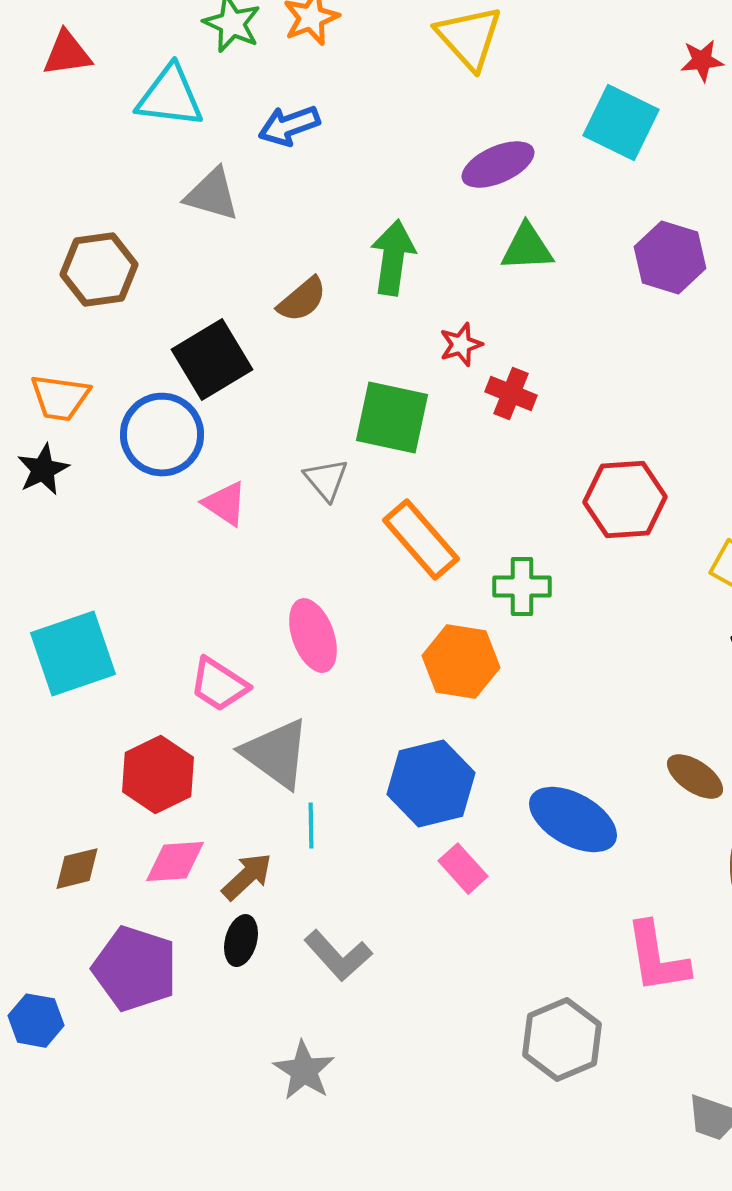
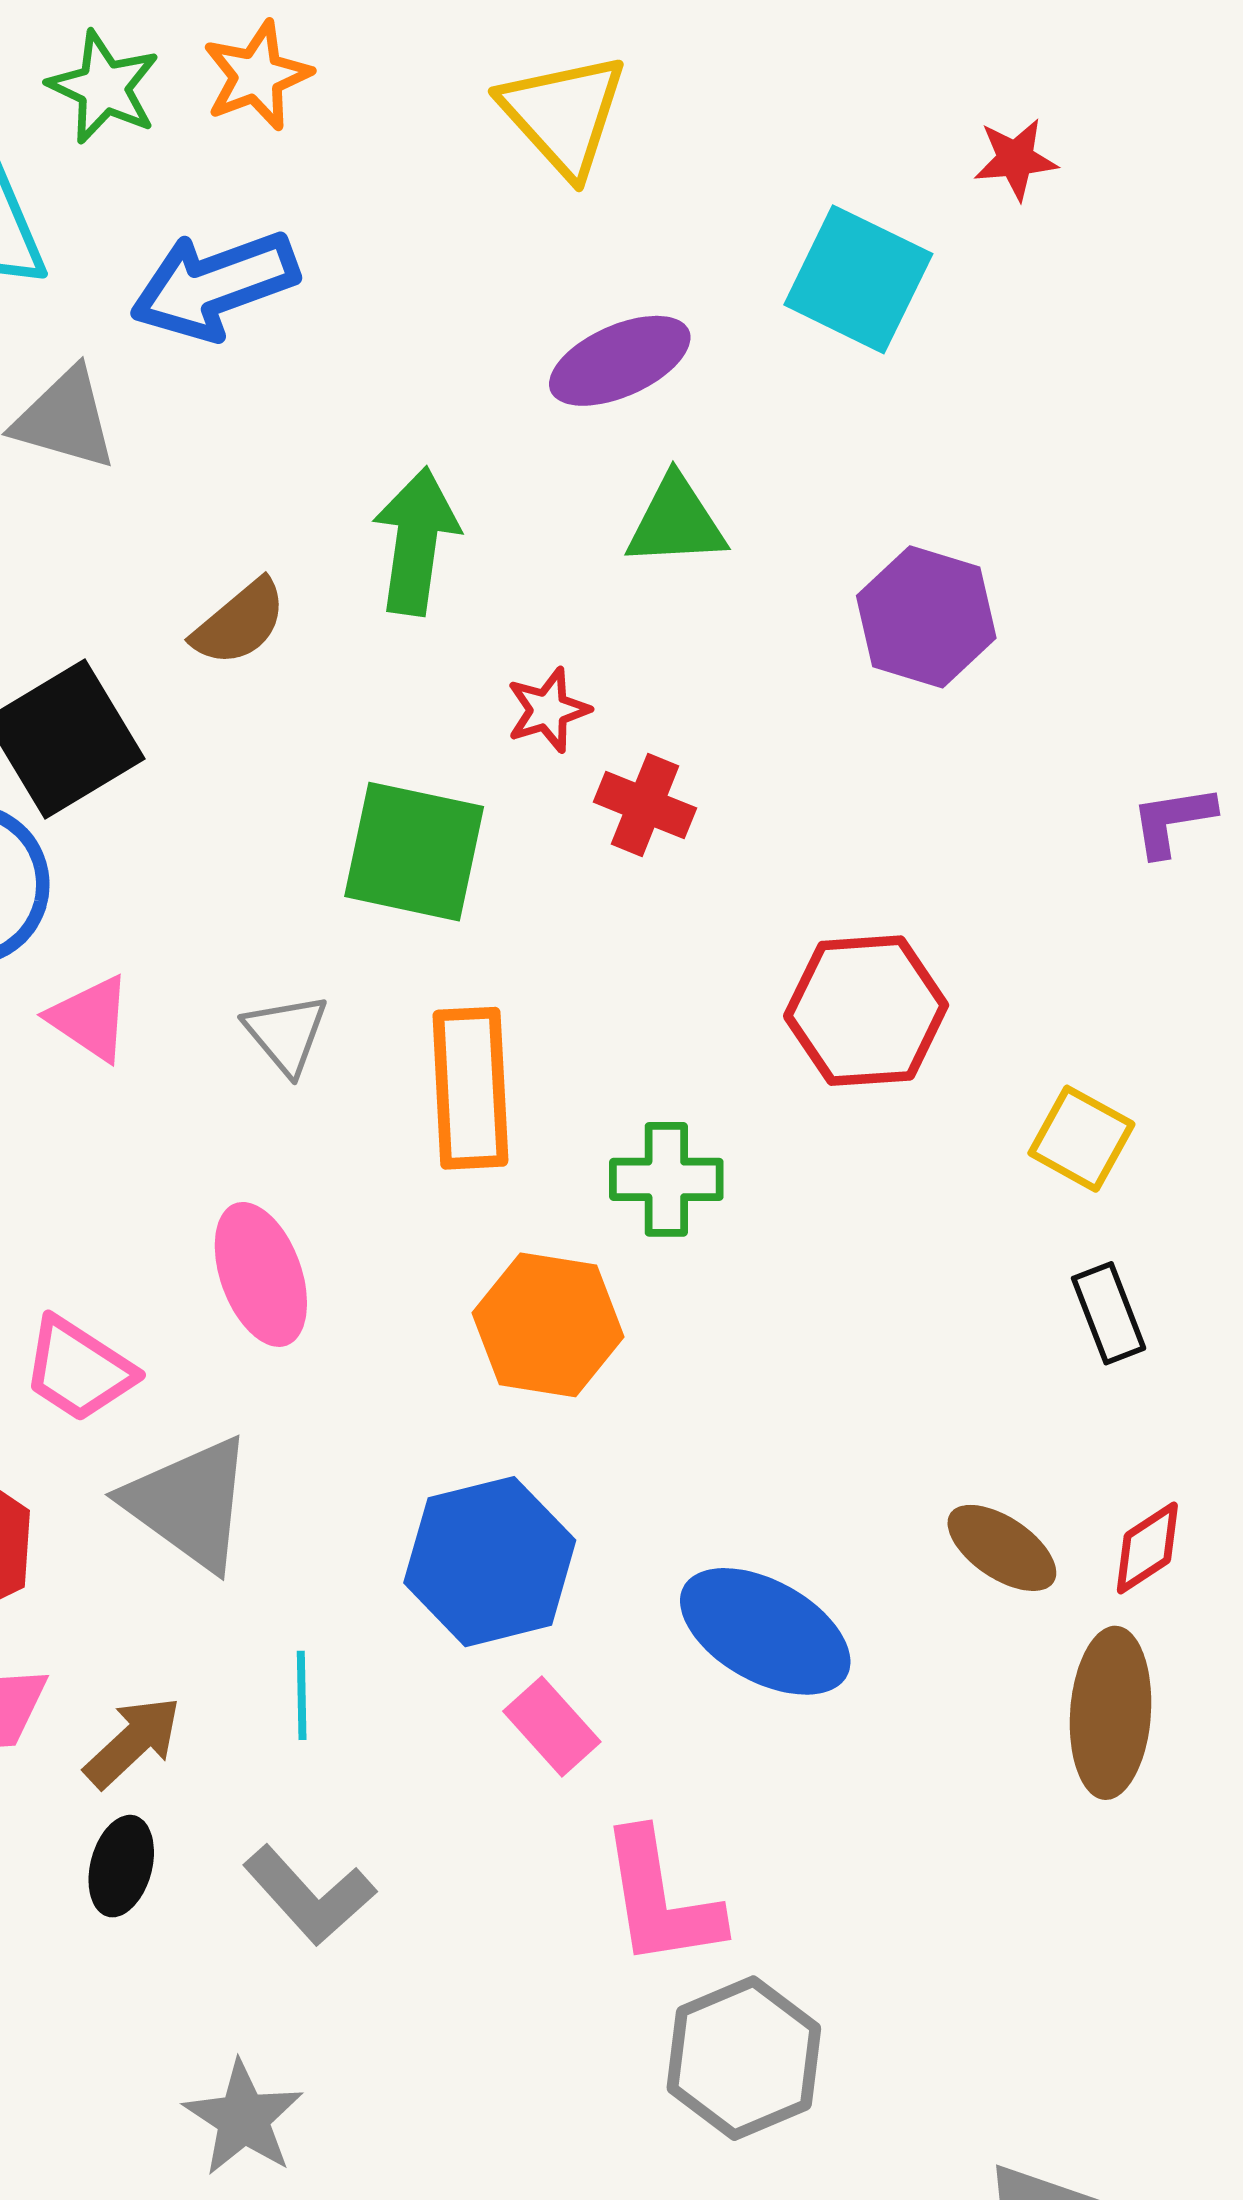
blue arrow: (289, 126) -> (214, 285), size x1.4
purple hexagon: (670, 258) -> (926, 617), moved
gray triangle: (326, 480) -> (286, 1034), moved
orange rectangle: (421, 540) -> (470, 1088), turned 38
cyan line: (311, 826) -> (302, 1695), moved
pink L-shape: (657, 958) -> (660, 1899), moved

